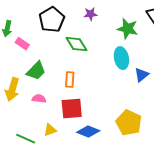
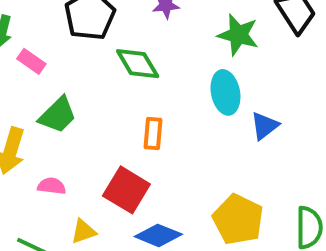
orange rectangle: (70, 80) -> (153, 134), moved
pink semicircle: (39, 99) -> (52, 186), moved
red square: (72, 108) -> (126, 190), turned 35

